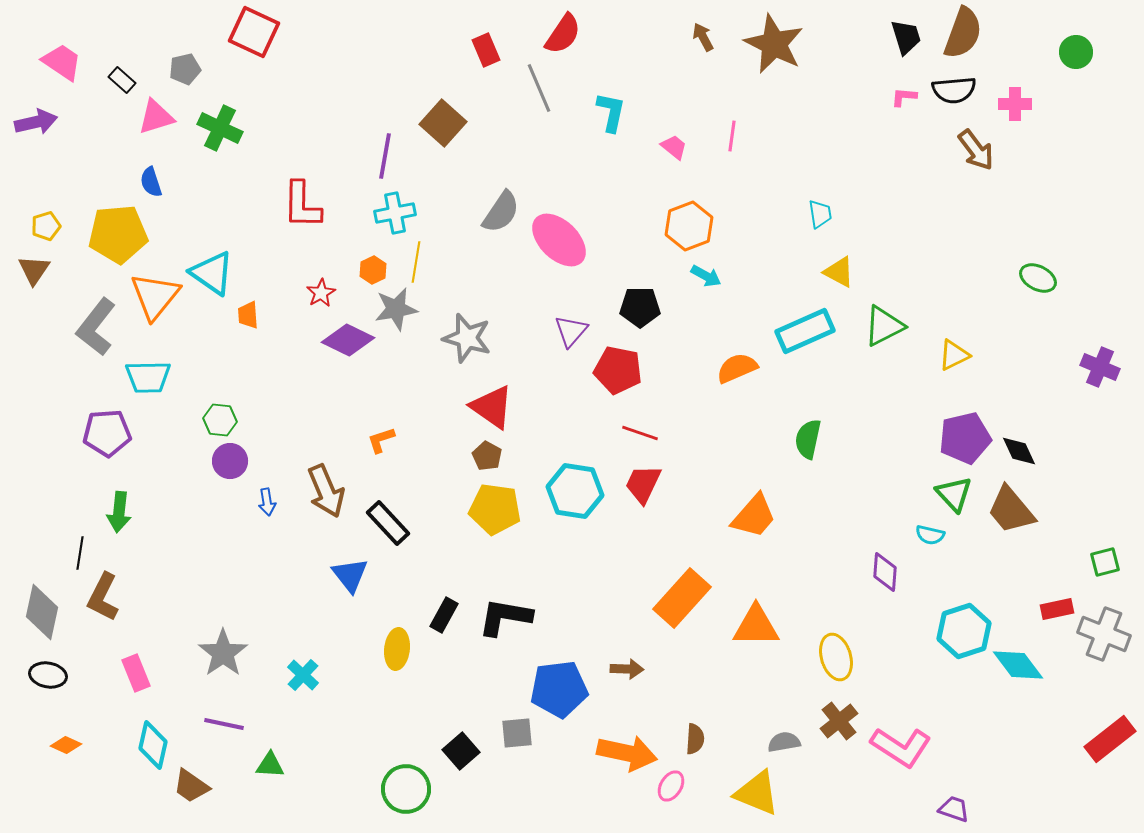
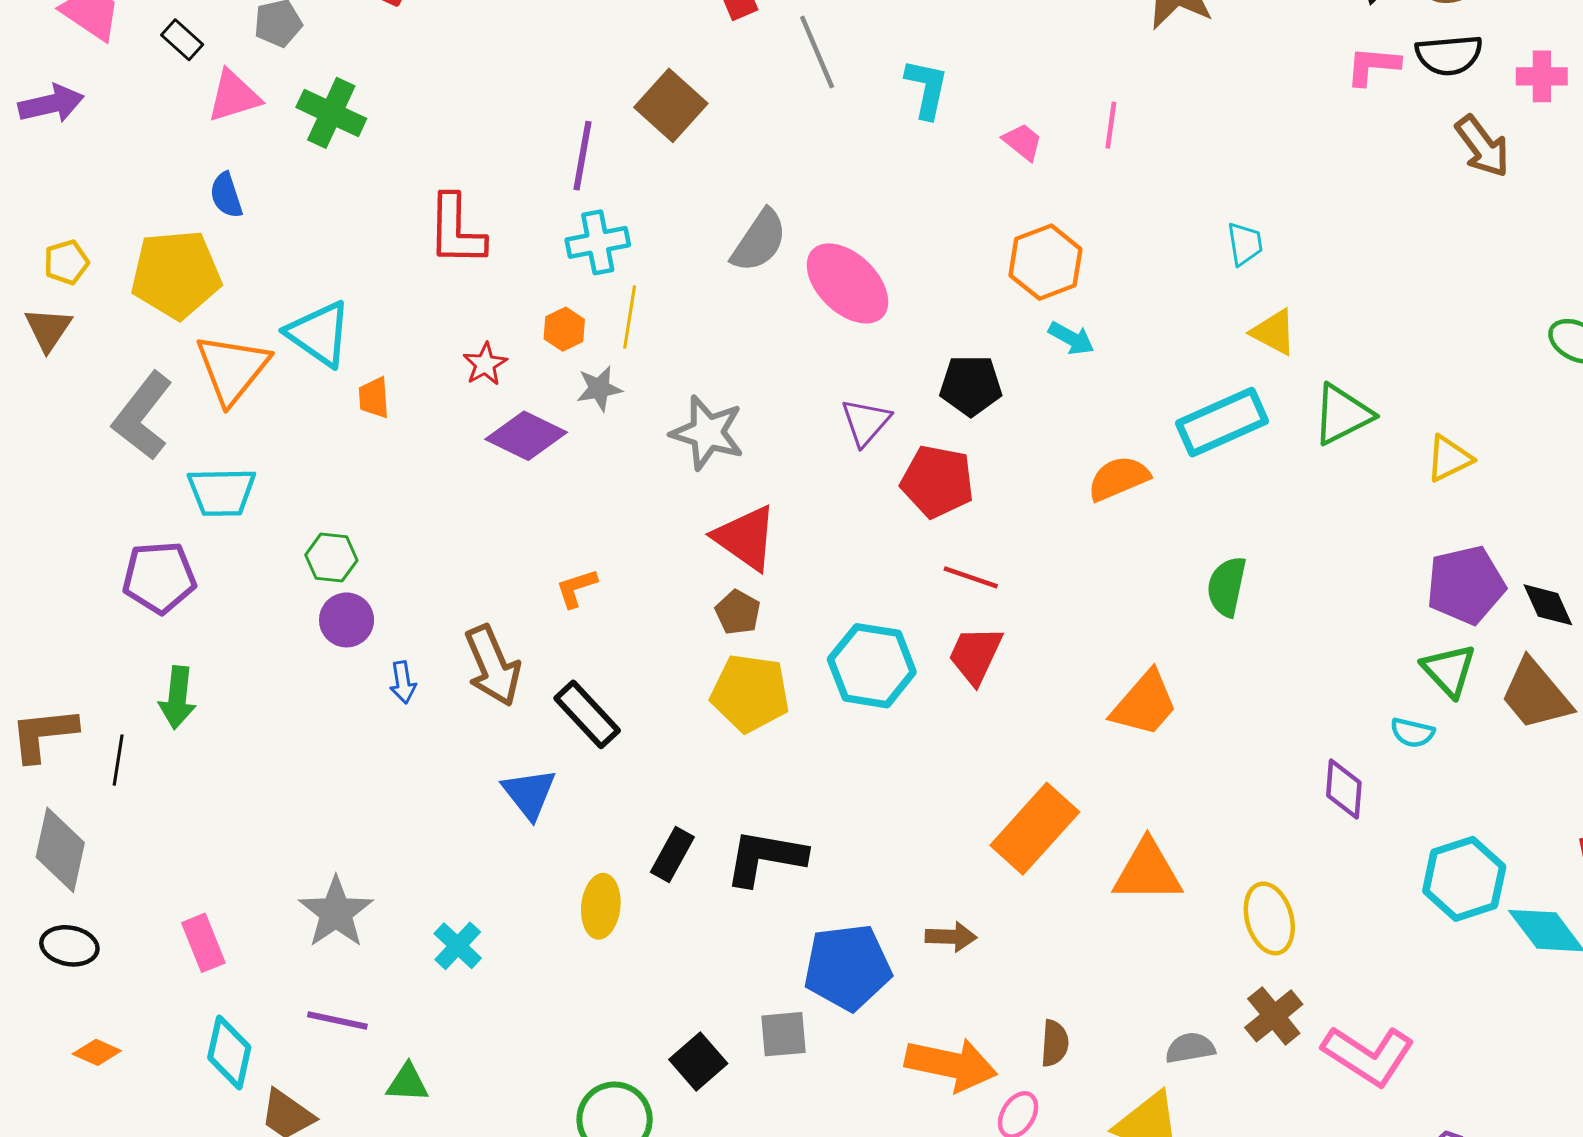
pink L-shape: (904, 97) -> (1373, 66), size x1.4
gray star: (396, 309) -> (599, 389), size x0.7
brown L-shape: (103, 597) -> (44, 734), moved, turned 57

